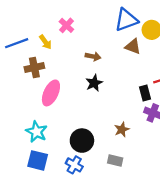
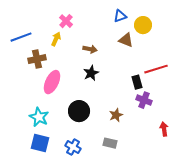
blue triangle: (126, 20) -> (120, 16), size x0.6
yellow arrow: (45, 42) -> (56, 39), moved, turned -120
black circle: (82, 141) -> (79, 111), moved

